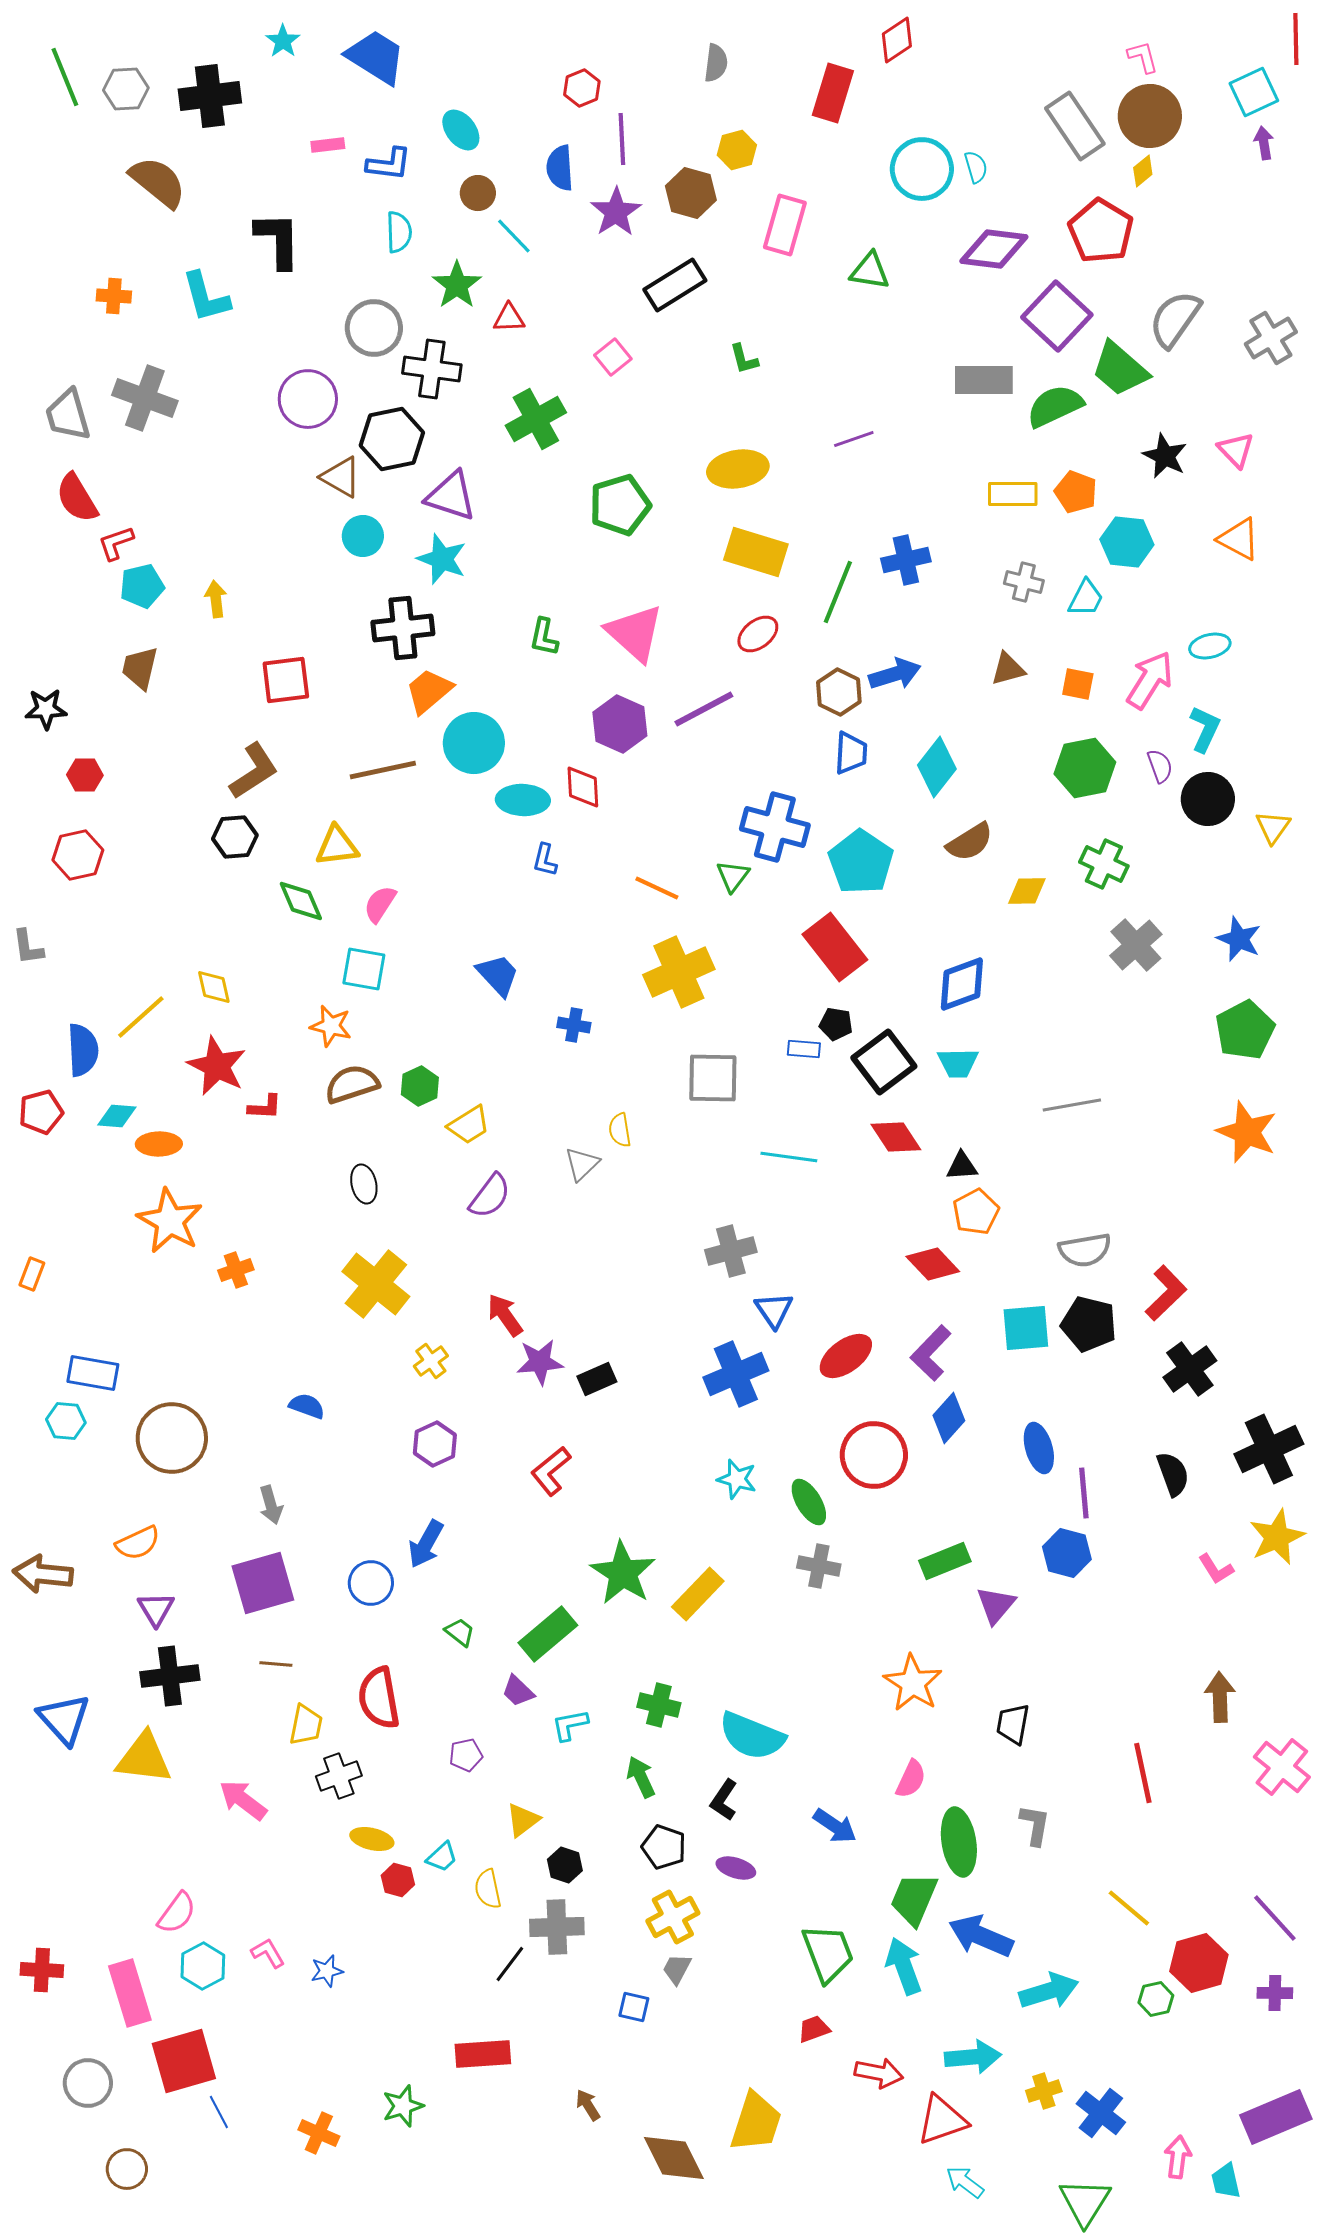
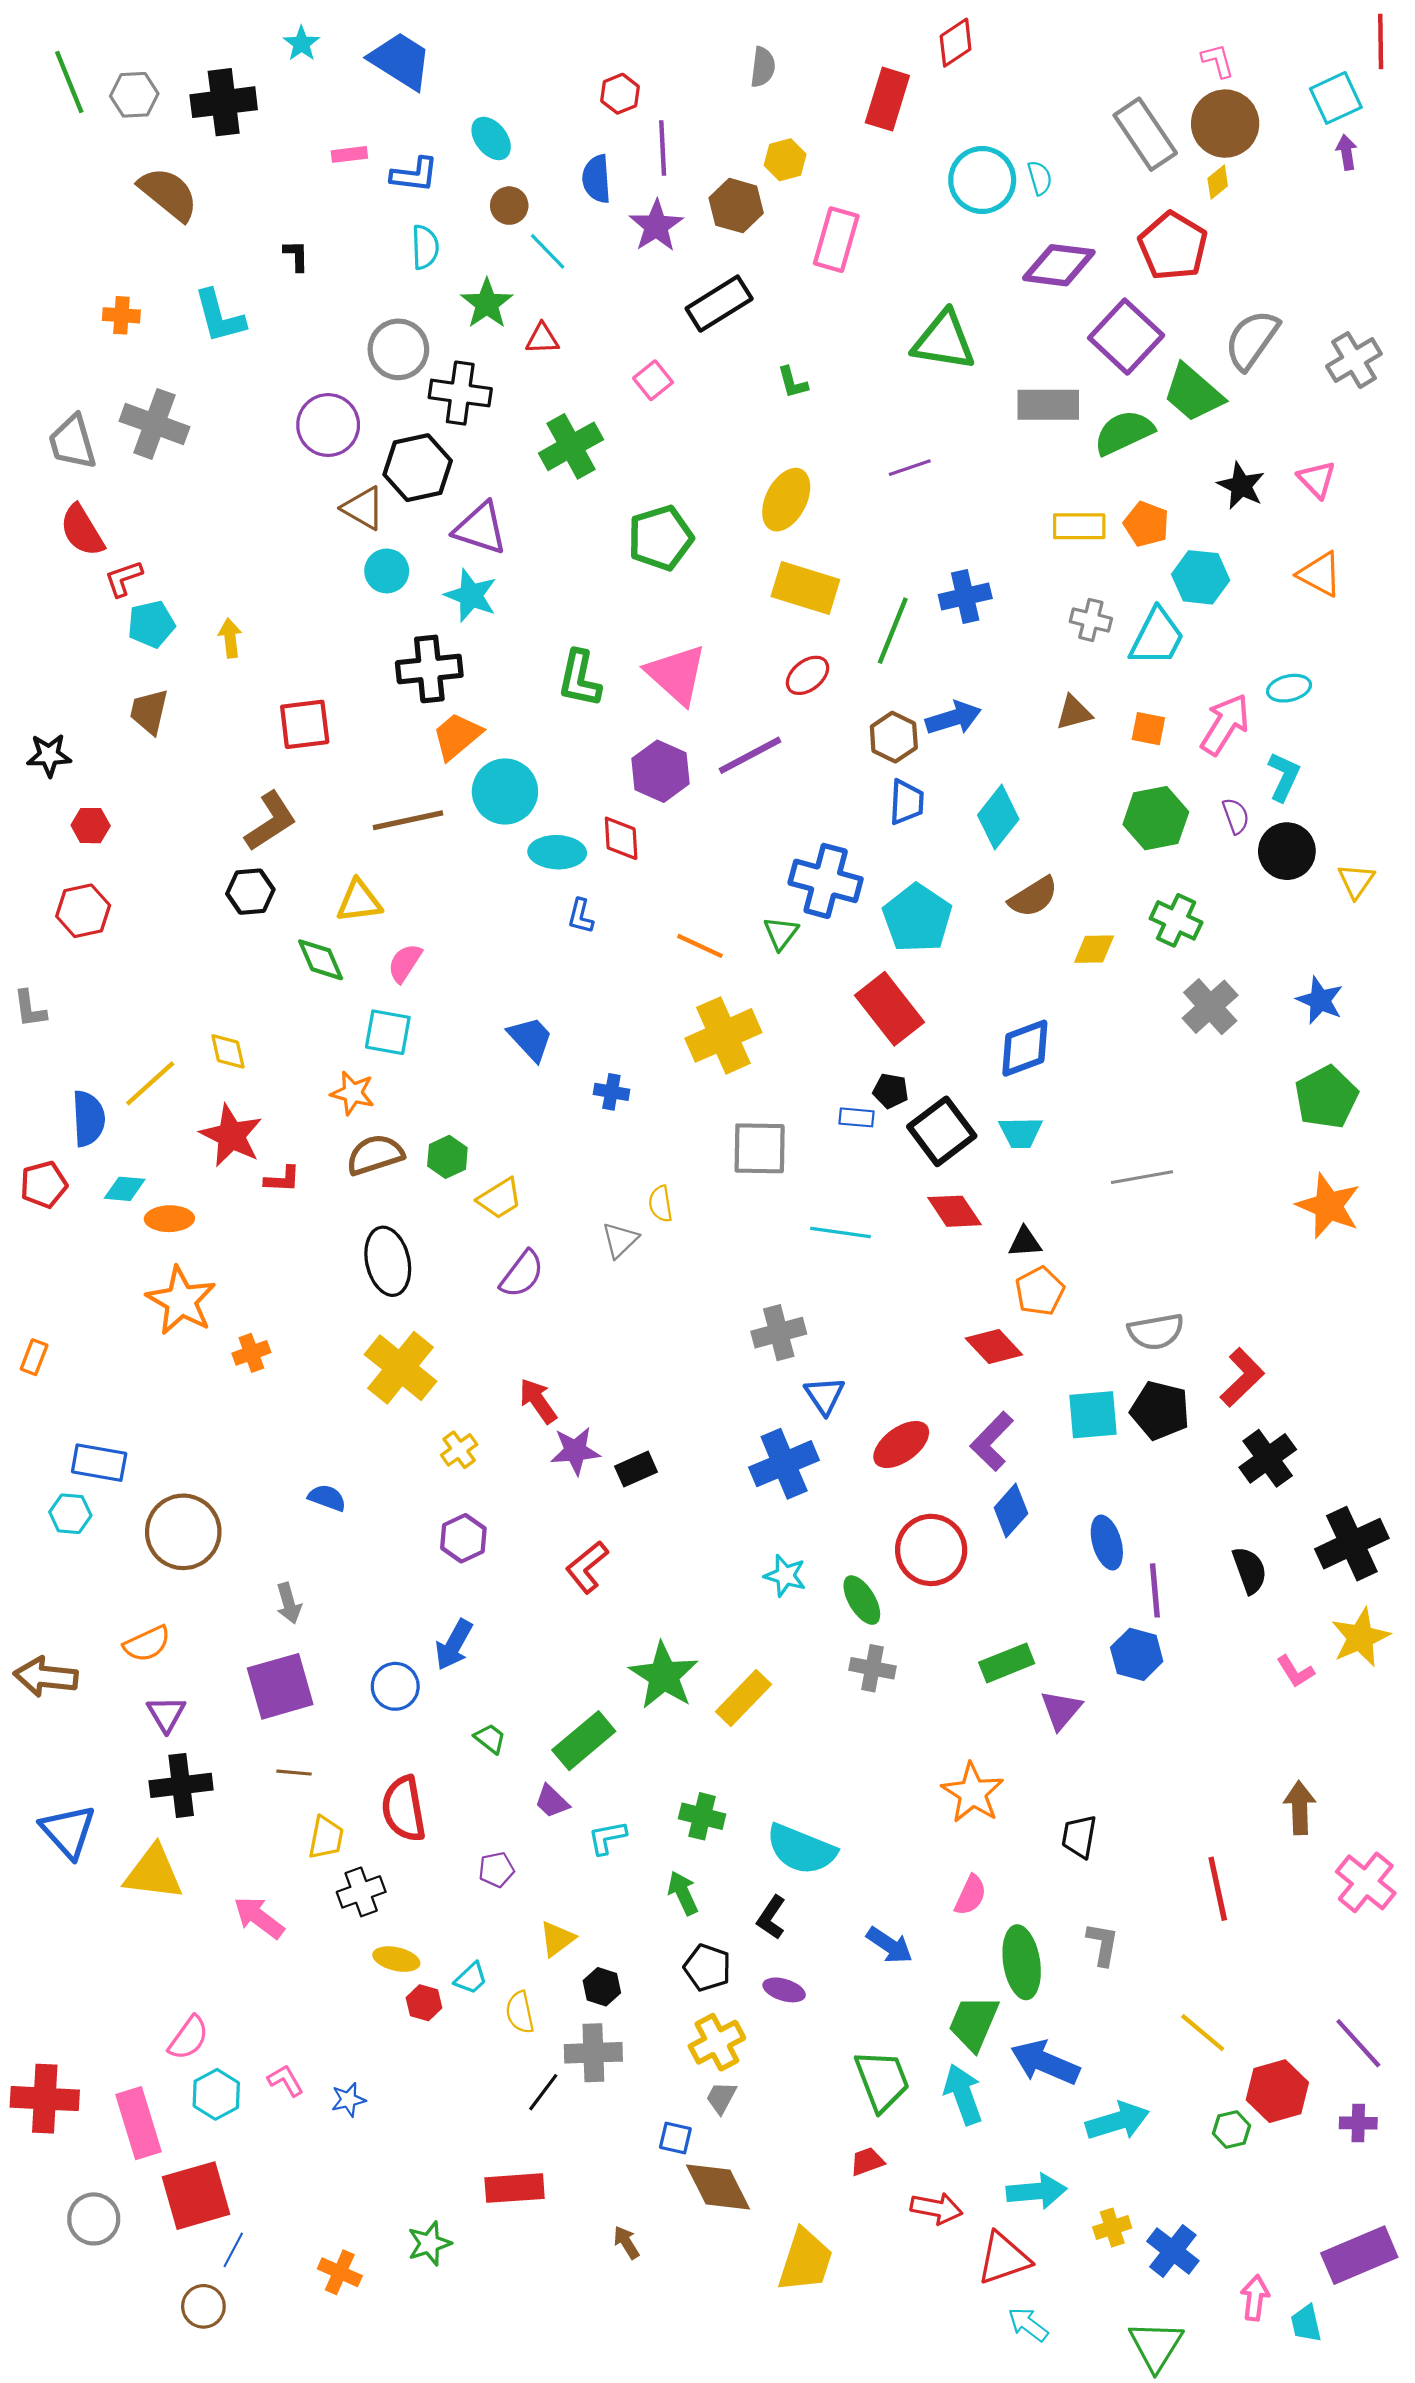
black L-shape: (278, 240) -> (296, 256), size x0.5
green triangle: (870, 271) -> (944, 341), moved, size x1.5
yellow ellipse: (738, 469) -> (786, 500), turned -54
cyan trapezoid: (1086, 598) -> (1157, 637), size x1.5
green L-shape: (544, 637) -> (580, 679), size x1.4
black ellipse: (364, 1184) -> (388, 1261), size x1.6
red cross: (42, 1970) -> (45, 2099), size x1.5
blue line: (219, 2112) -> (233, 2250), turned 56
brown diamond: (674, 2158) -> (718, 2187), moved
brown circle: (127, 2169) -> (203, 2306), moved

